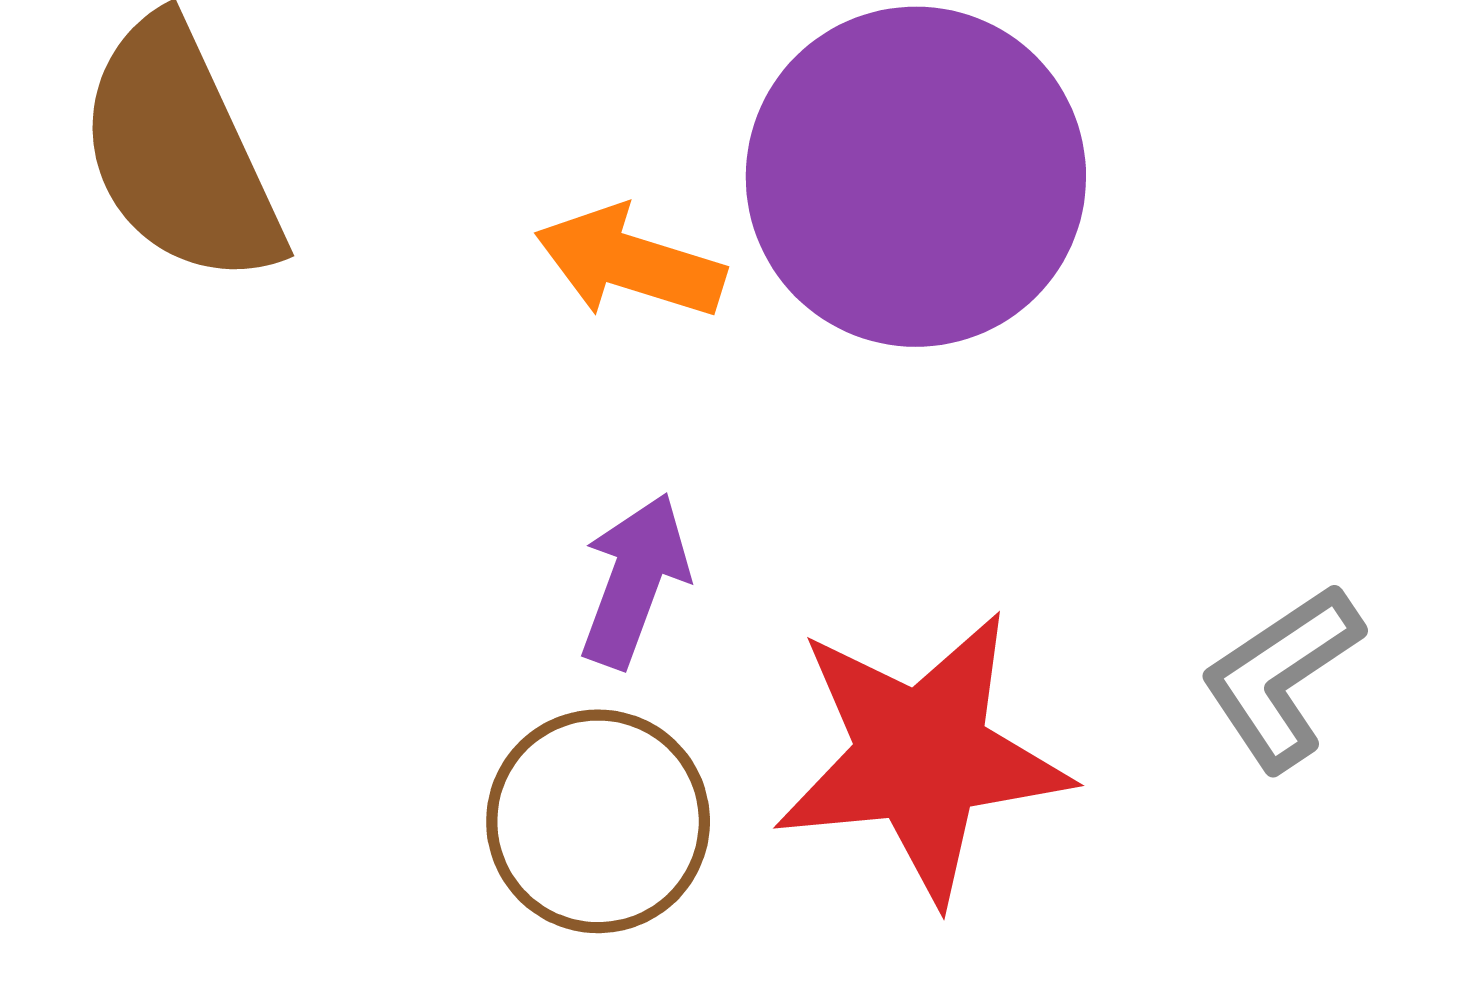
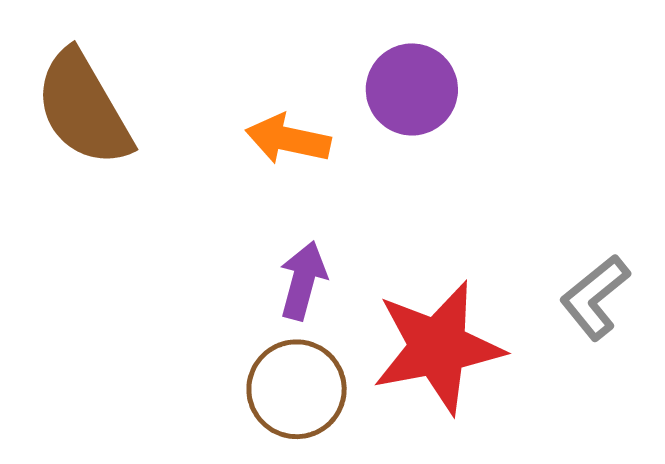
purple circle: (916, 177) -> (412, 89), size x0.6

